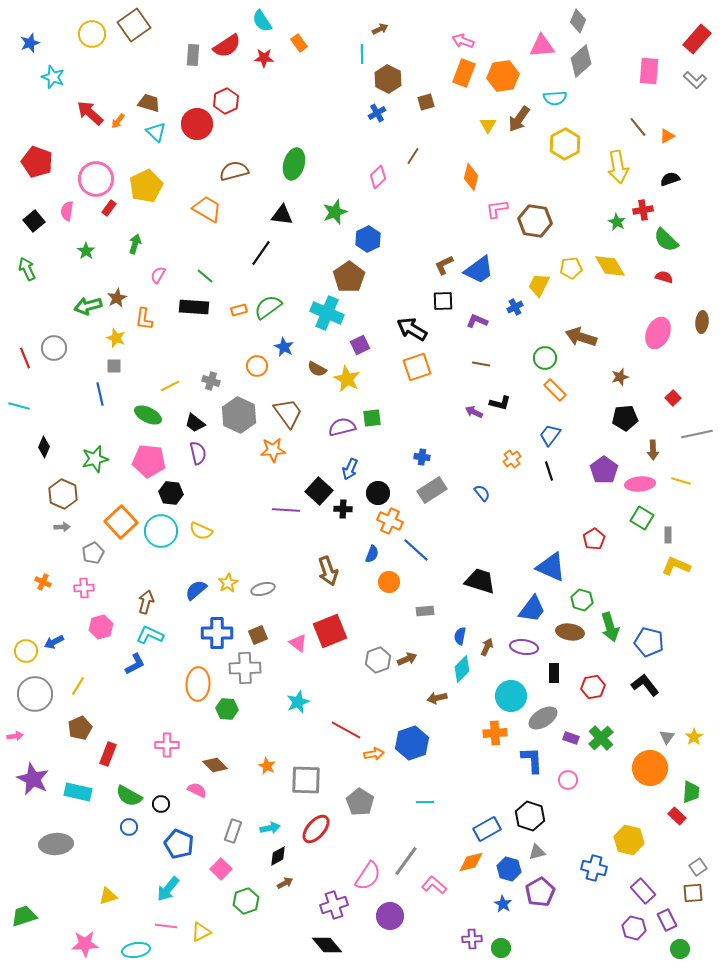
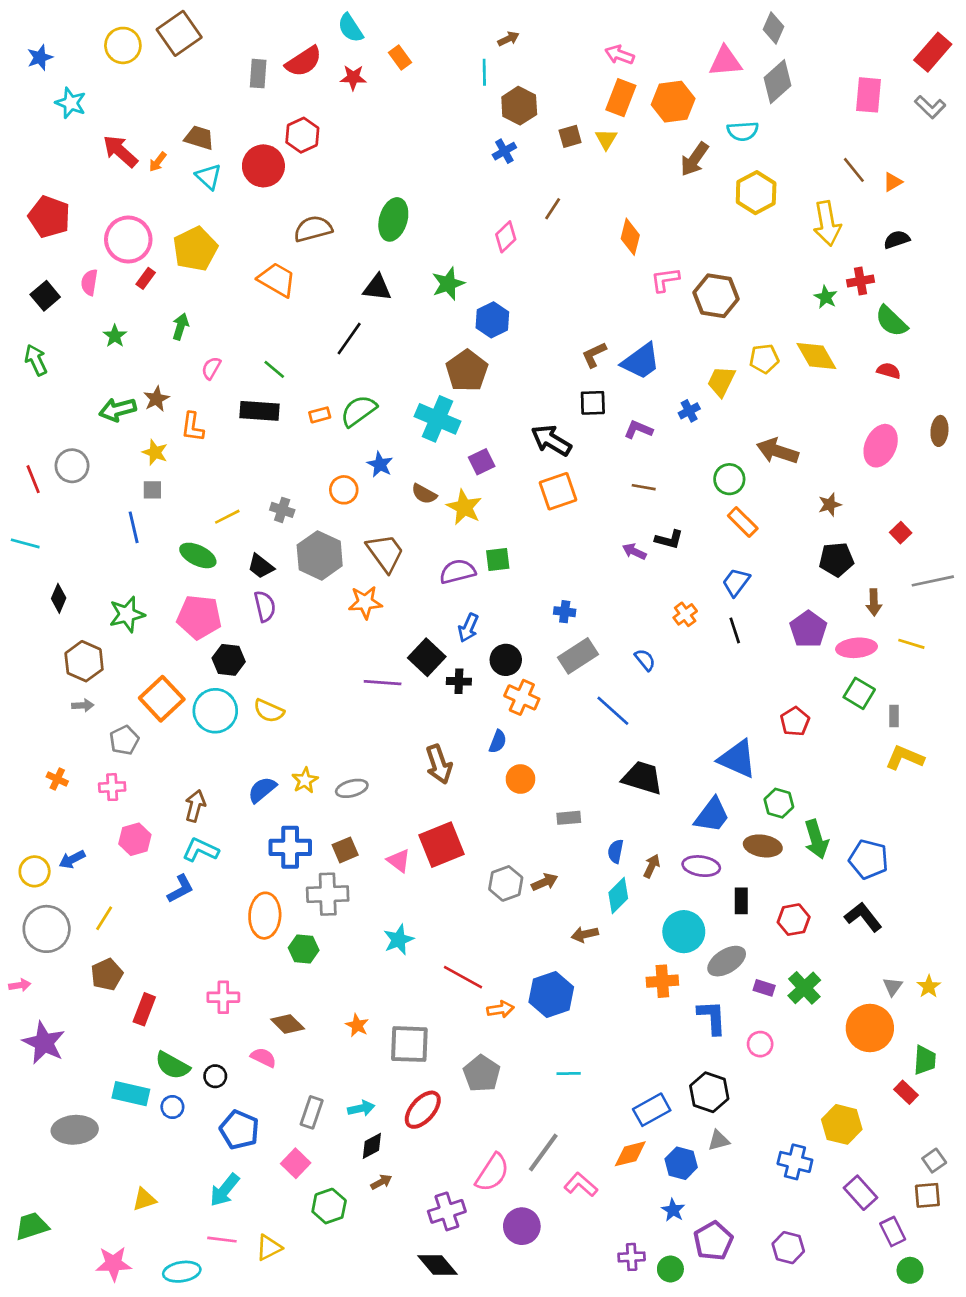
yellow triangle: (488, 125) -> (606, 139), moved
blue line: (416, 550) -> (613, 711), moved
cyan rectangle: (78, 792) -> (131, 1094), moved
purple pentagon: (540, 892) -> (713, 1241), moved
purple hexagon: (634, 928) -> (788, 1248), moved

